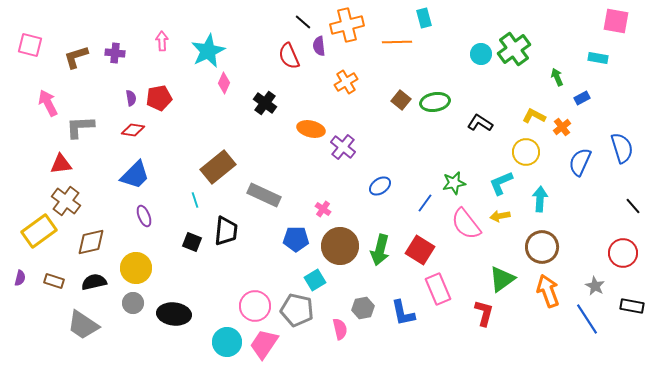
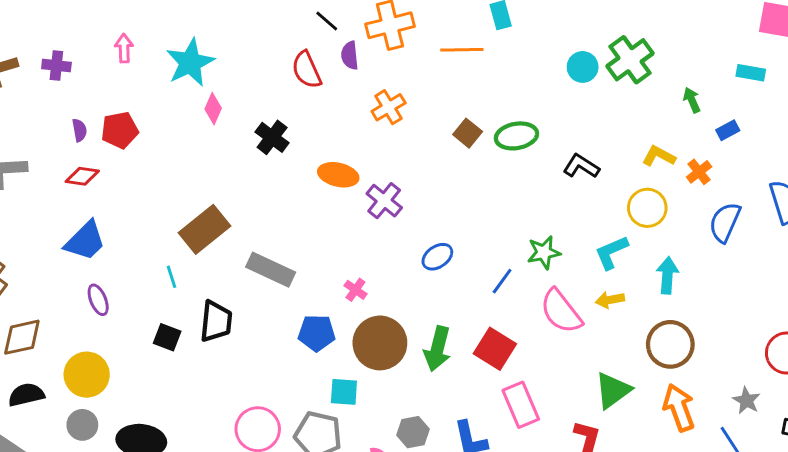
cyan square: (315, 280) -> (344, 392), turned 35

